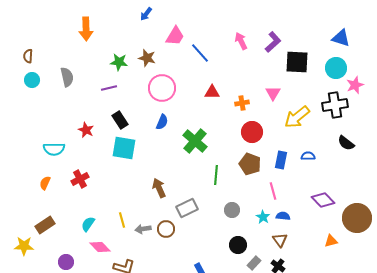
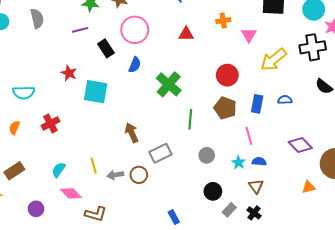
orange cross: (242, 103) -> (223, 21), moved
black rectangle: (120, 120) -> (106, 48), moved
red star: (86, 130) -> (69, 73), moved

